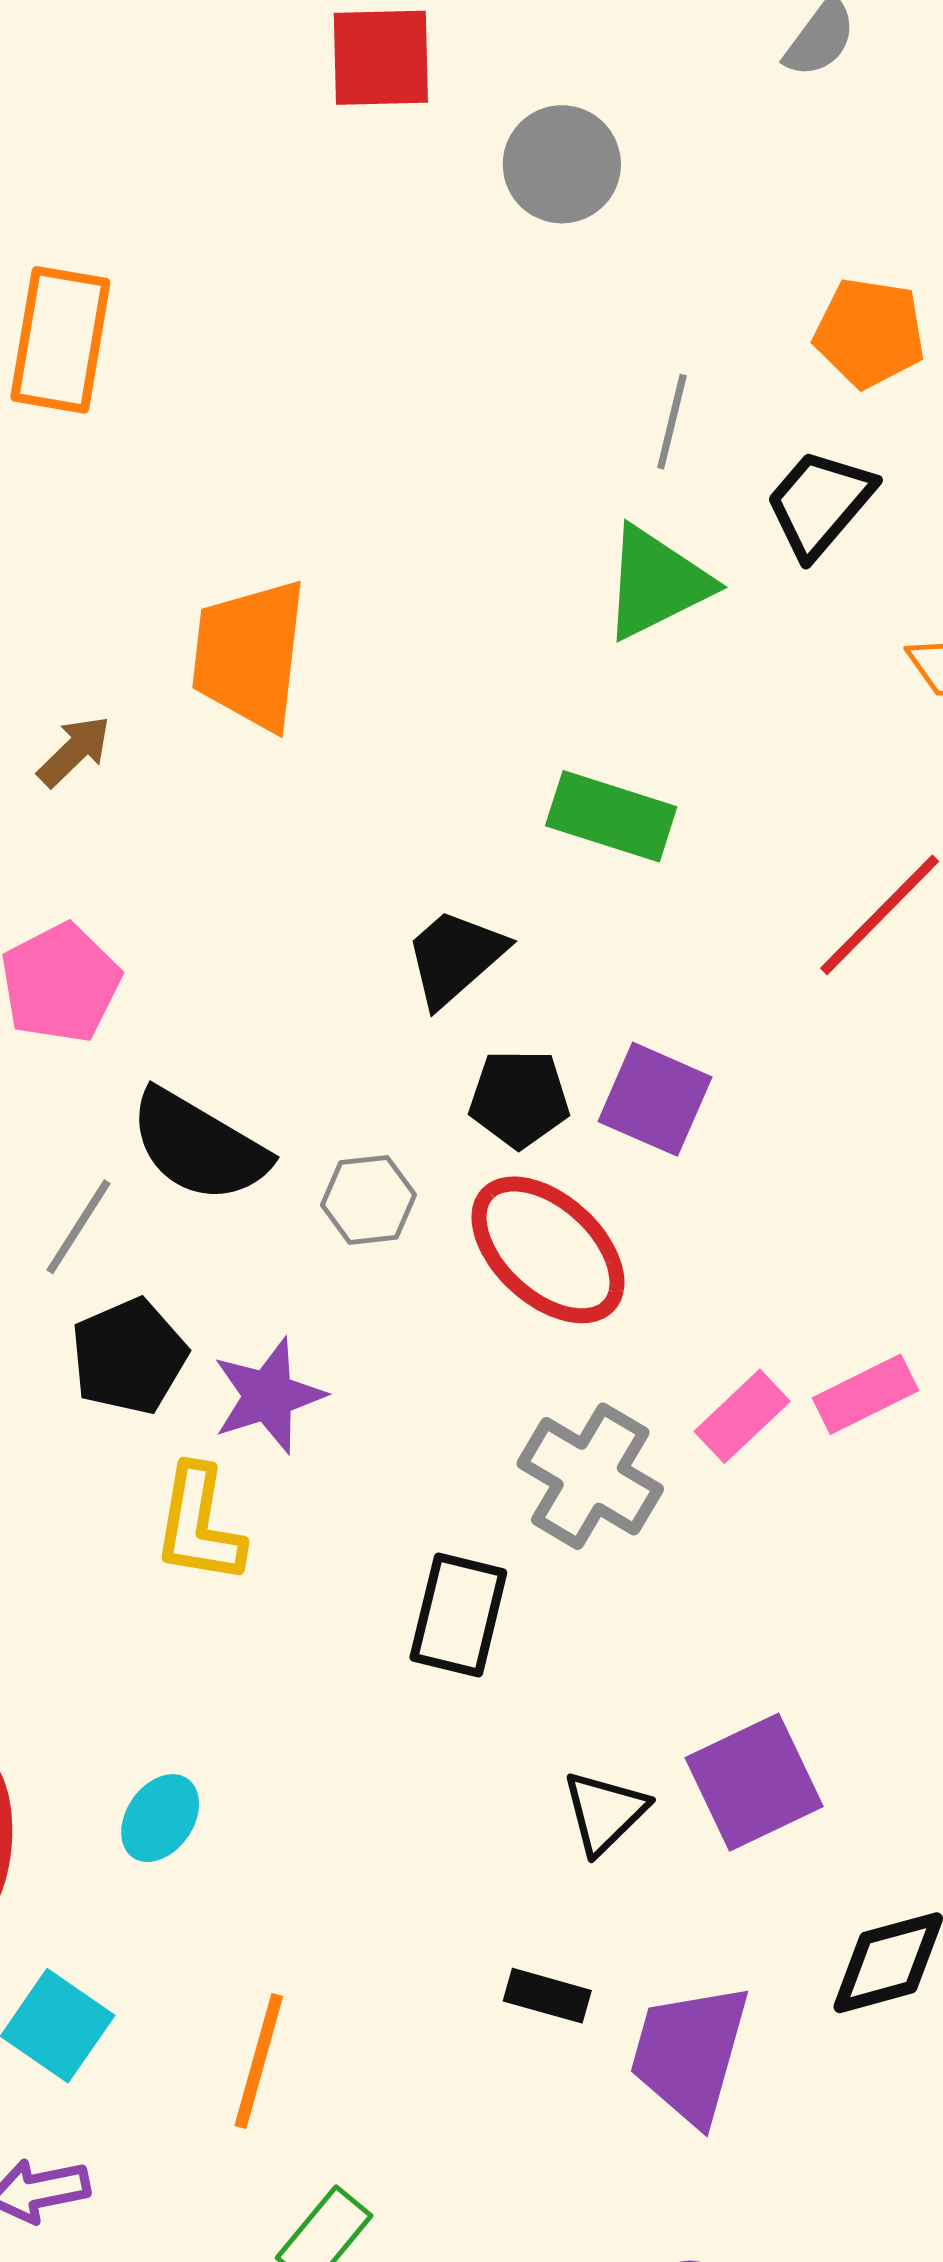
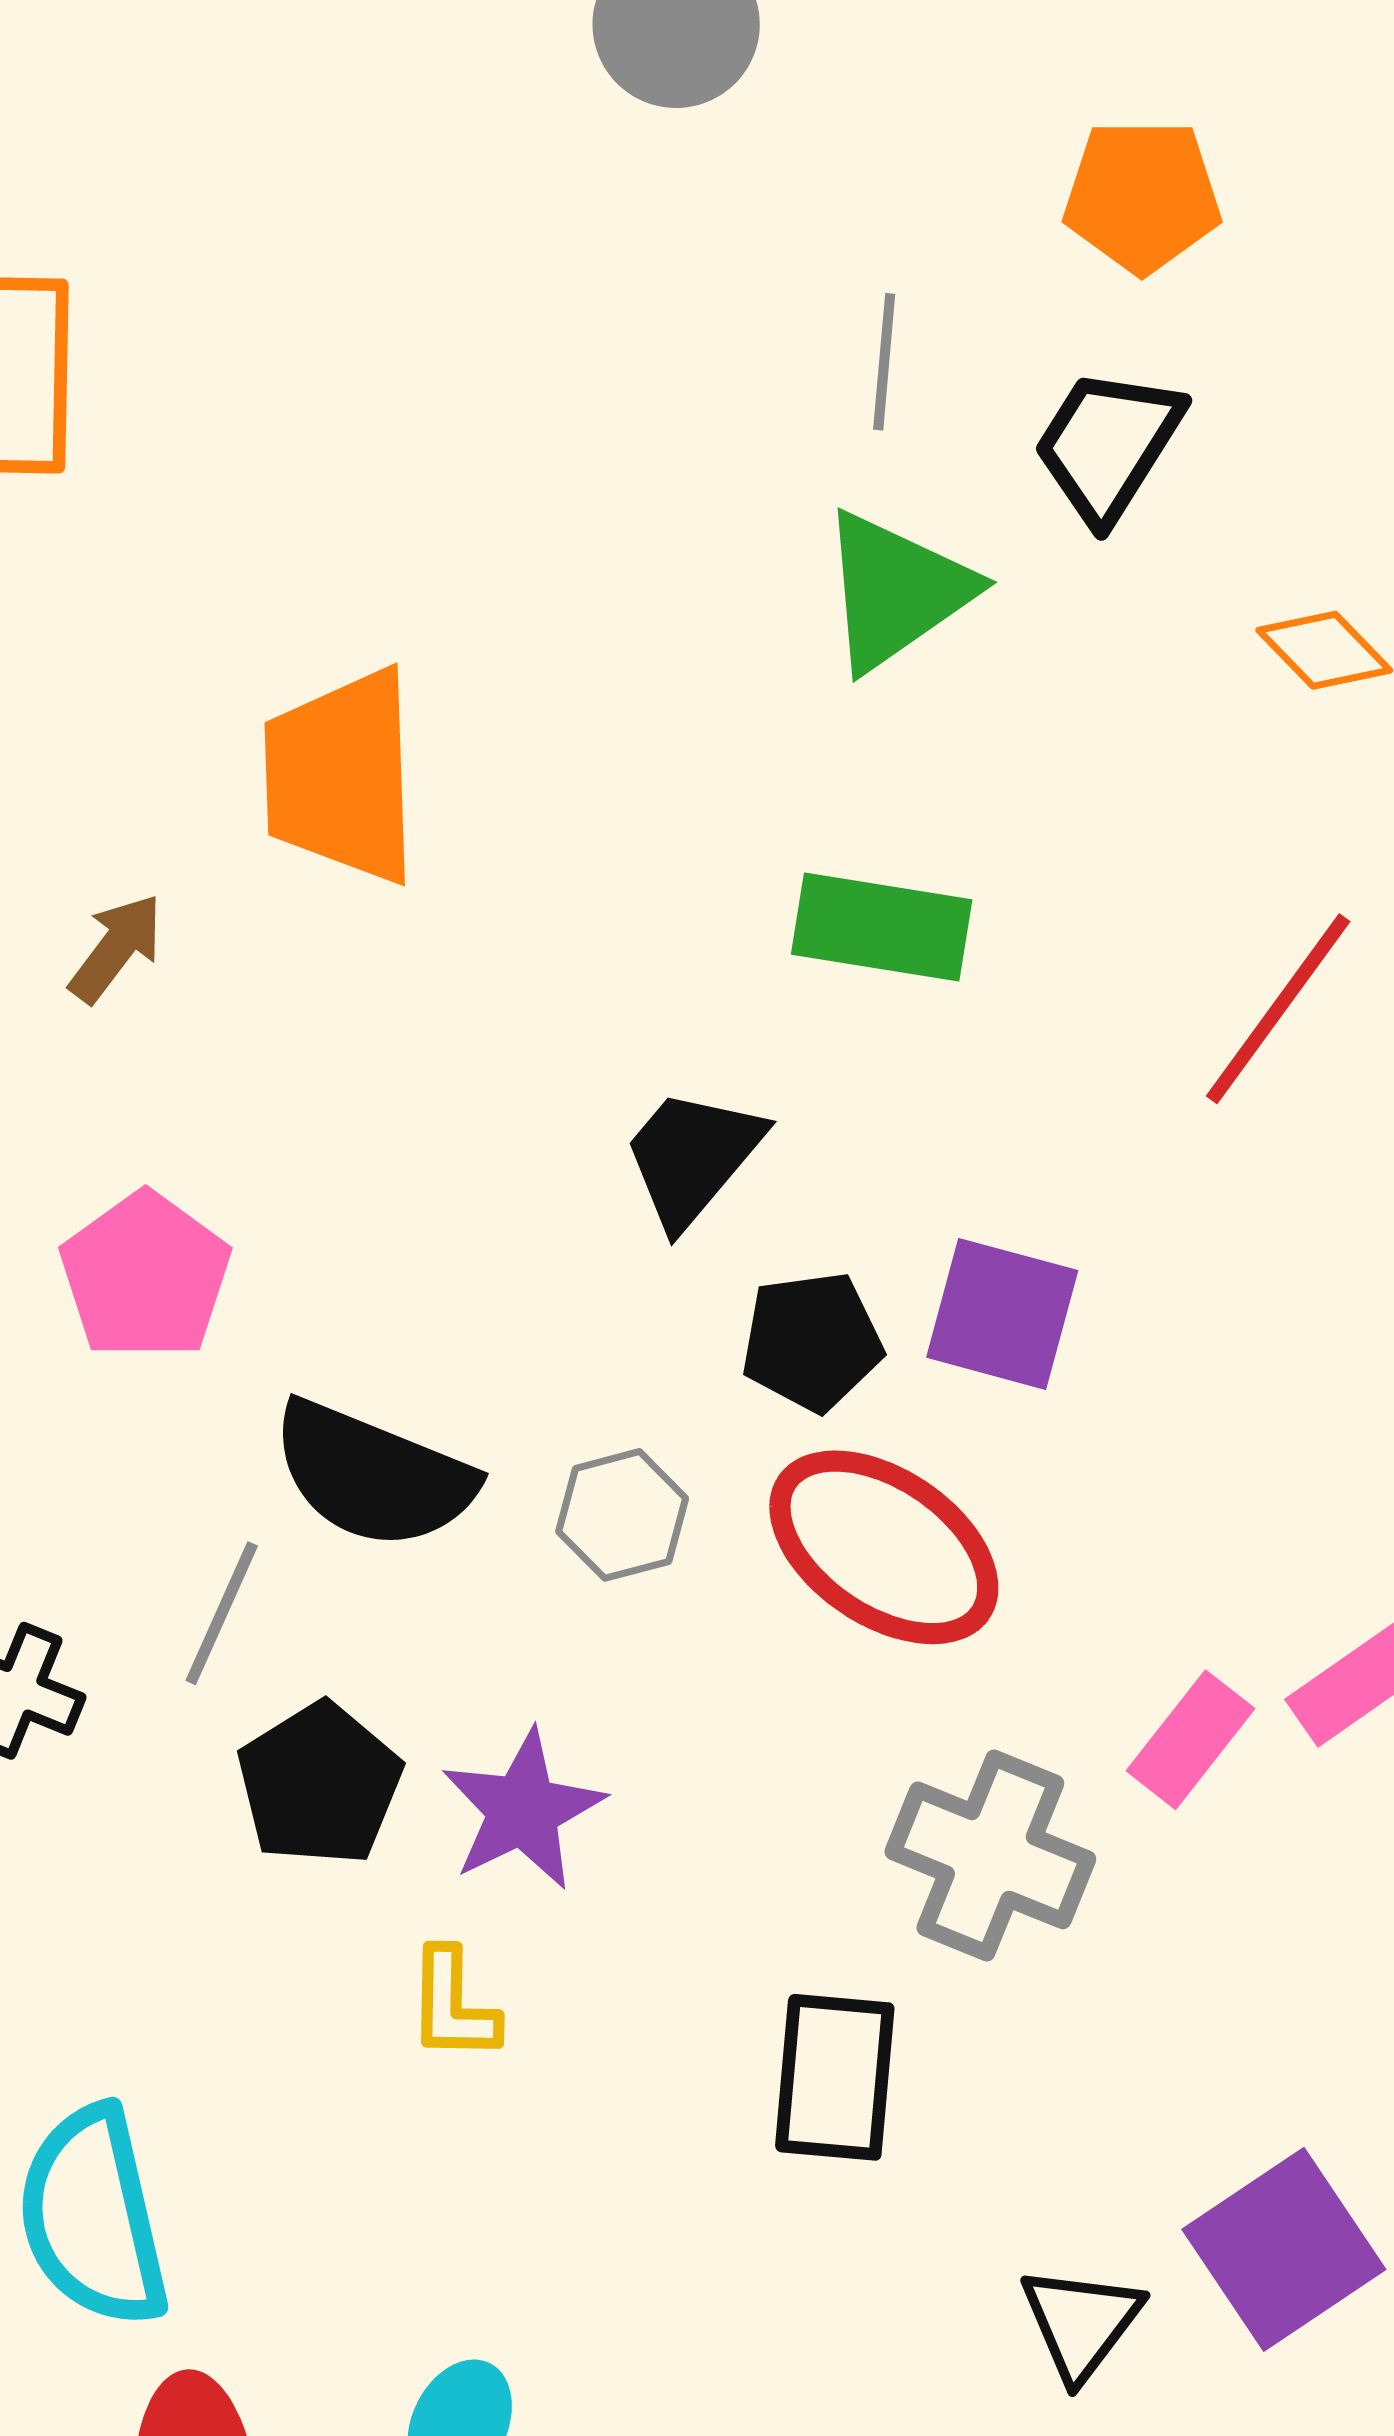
yellow L-shape: (199, 1525) -> (453, 2005), size x0.7

